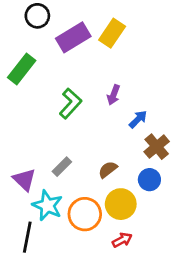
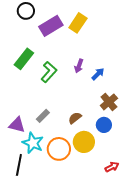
green rectangle: (22, 69) -> (24, 59), moved
blue arrow: (138, 119) -> (98, 74), moved
purple triangle: (24, 180) -> (17, 125), turned -30
red arrow: (122, 240) -> (112, 167), moved

